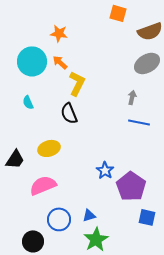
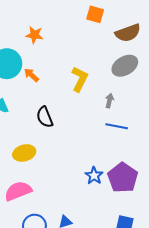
orange arrow: (60, 62) -> (31, 75), moved
yellow L-shape: (77, 83) -> (80, 79), moved
blue star: (105, 170) -> (94, 176), moved
purple pentagon: (131, 186) -> (123, 178), moved

